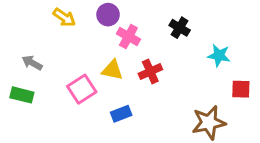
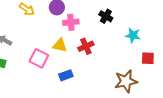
pink cross: (128, 36) -> (71, 22), turned -35
pink square: (82, 89) -> (39, 58), turned -30

